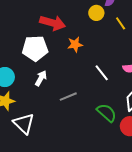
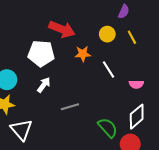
yellow circle: (96, 13) -> (107, 34), moved
white line: (102, 73) -> (108, 70), moved

